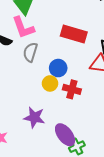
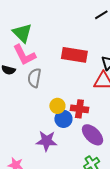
blue circle: (58, 68) -> (63, 119), moved
purple ellipse: (65, 135) -> (93, 135), moved

